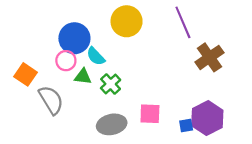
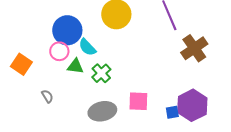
gray semicircle: (51, 100) -> (47, 96), moved, size x0.5

